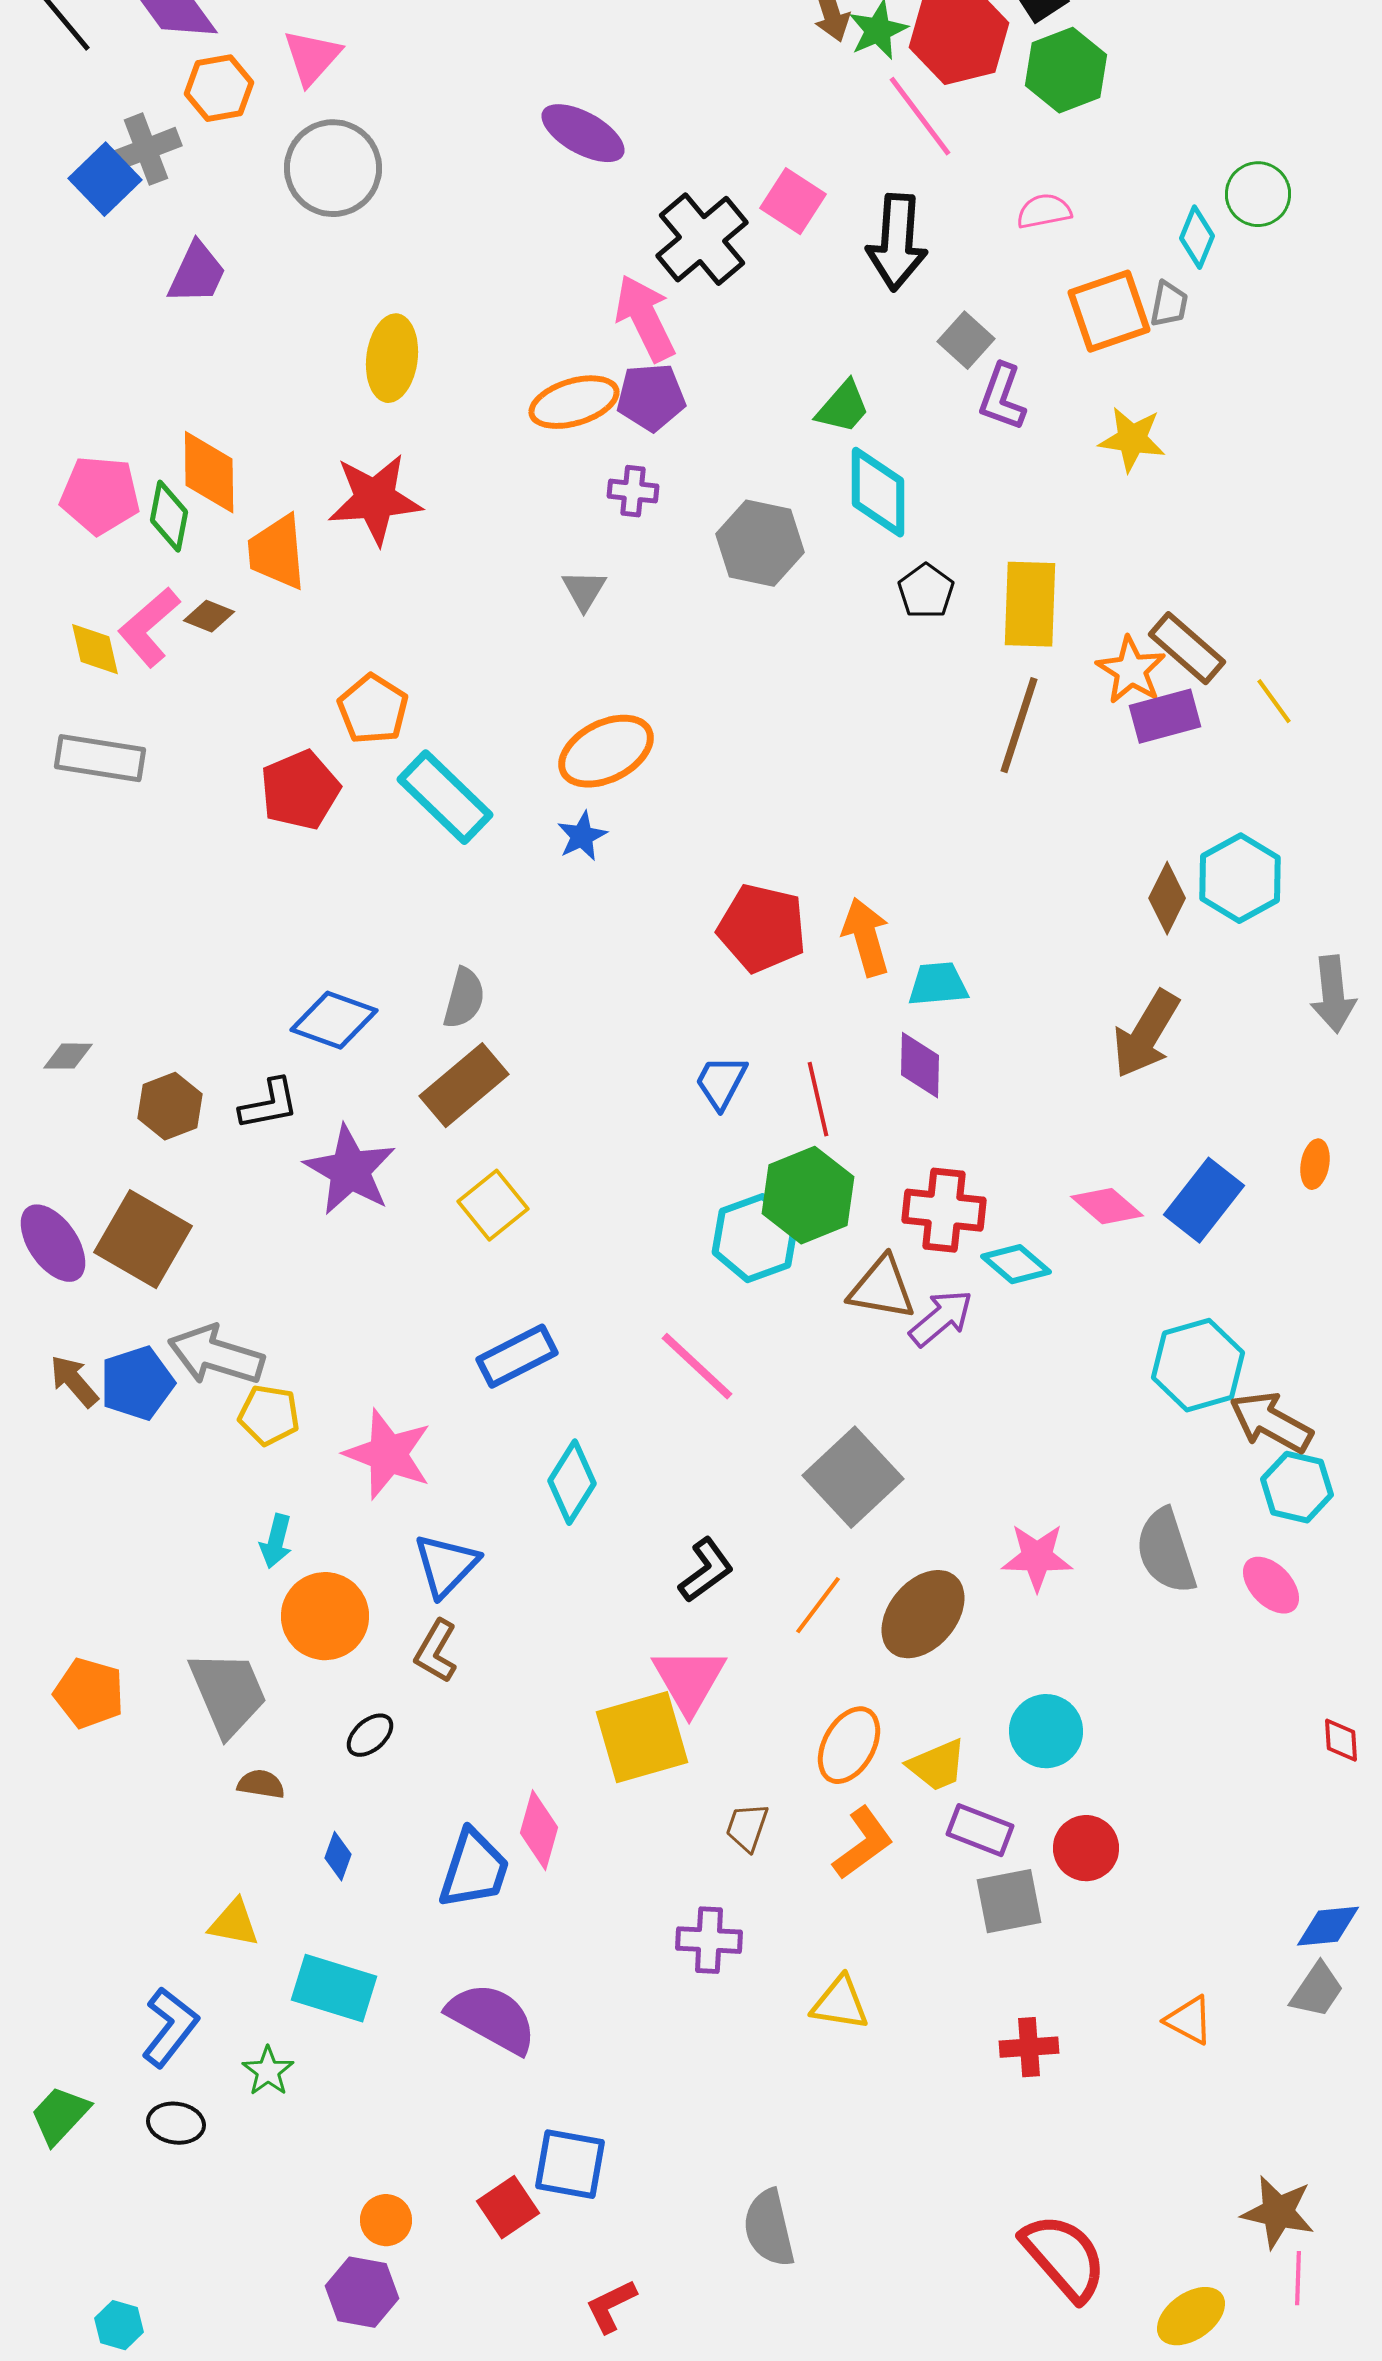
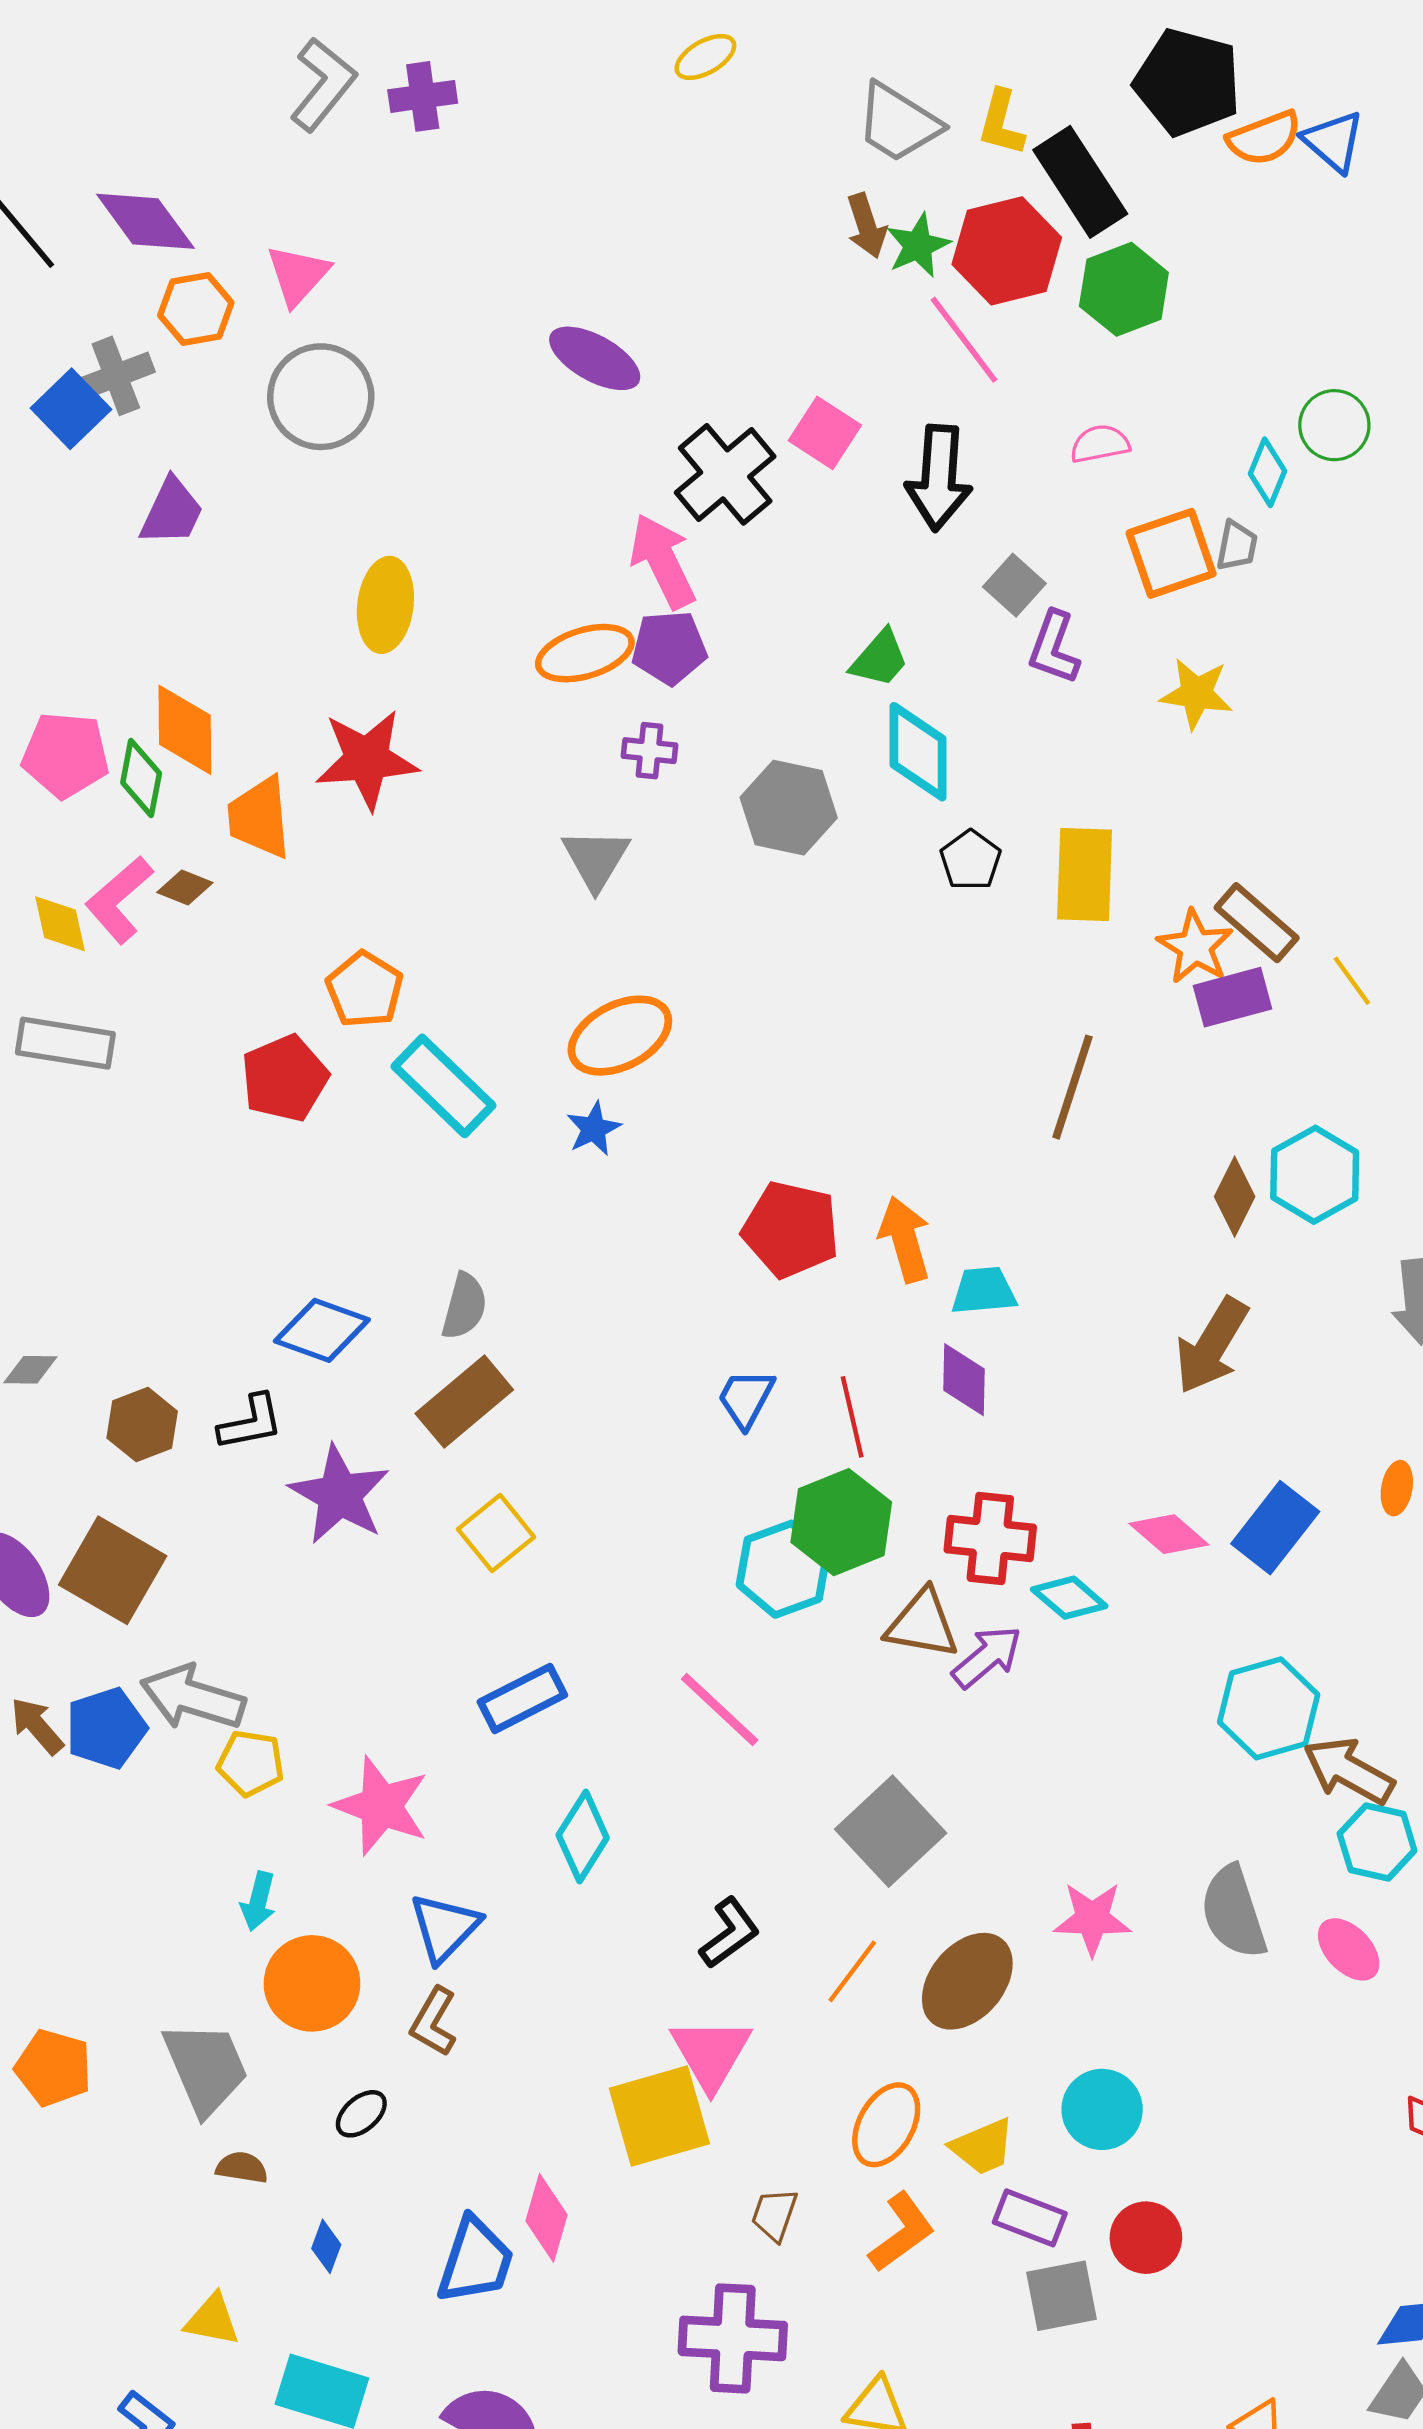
gray triangle: (584, 590) -> (596, 859), size x1.4
brown line: (1019, 725) -> (1072, 1087), moved
purple cross: (709, 1940) -> (733, 2338), size x1.5

